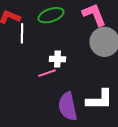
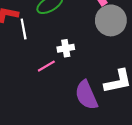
pink line: (47, 73) -> (46, 66), moved

